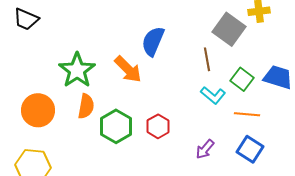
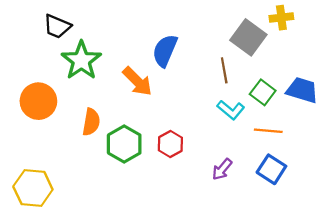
black trapezoid: (26, 19) -> (57, 26), moved
green star: (77, 70) -> (81, 60), moved
orange circle: (38, 110) -> (38, 101), moved

